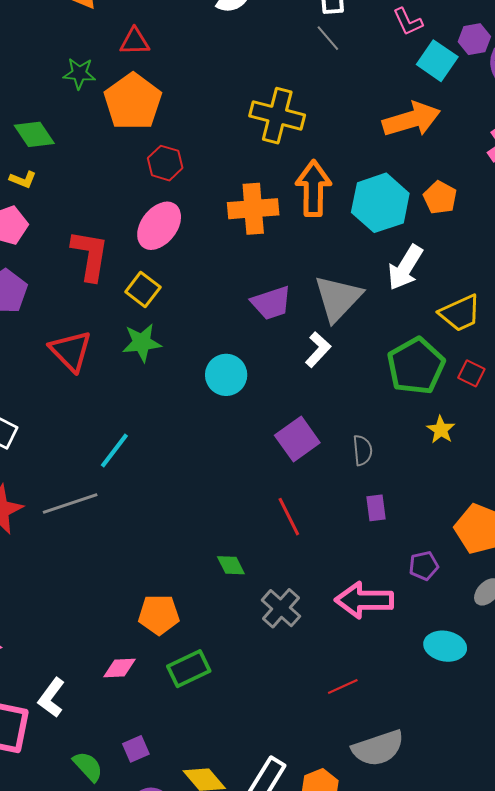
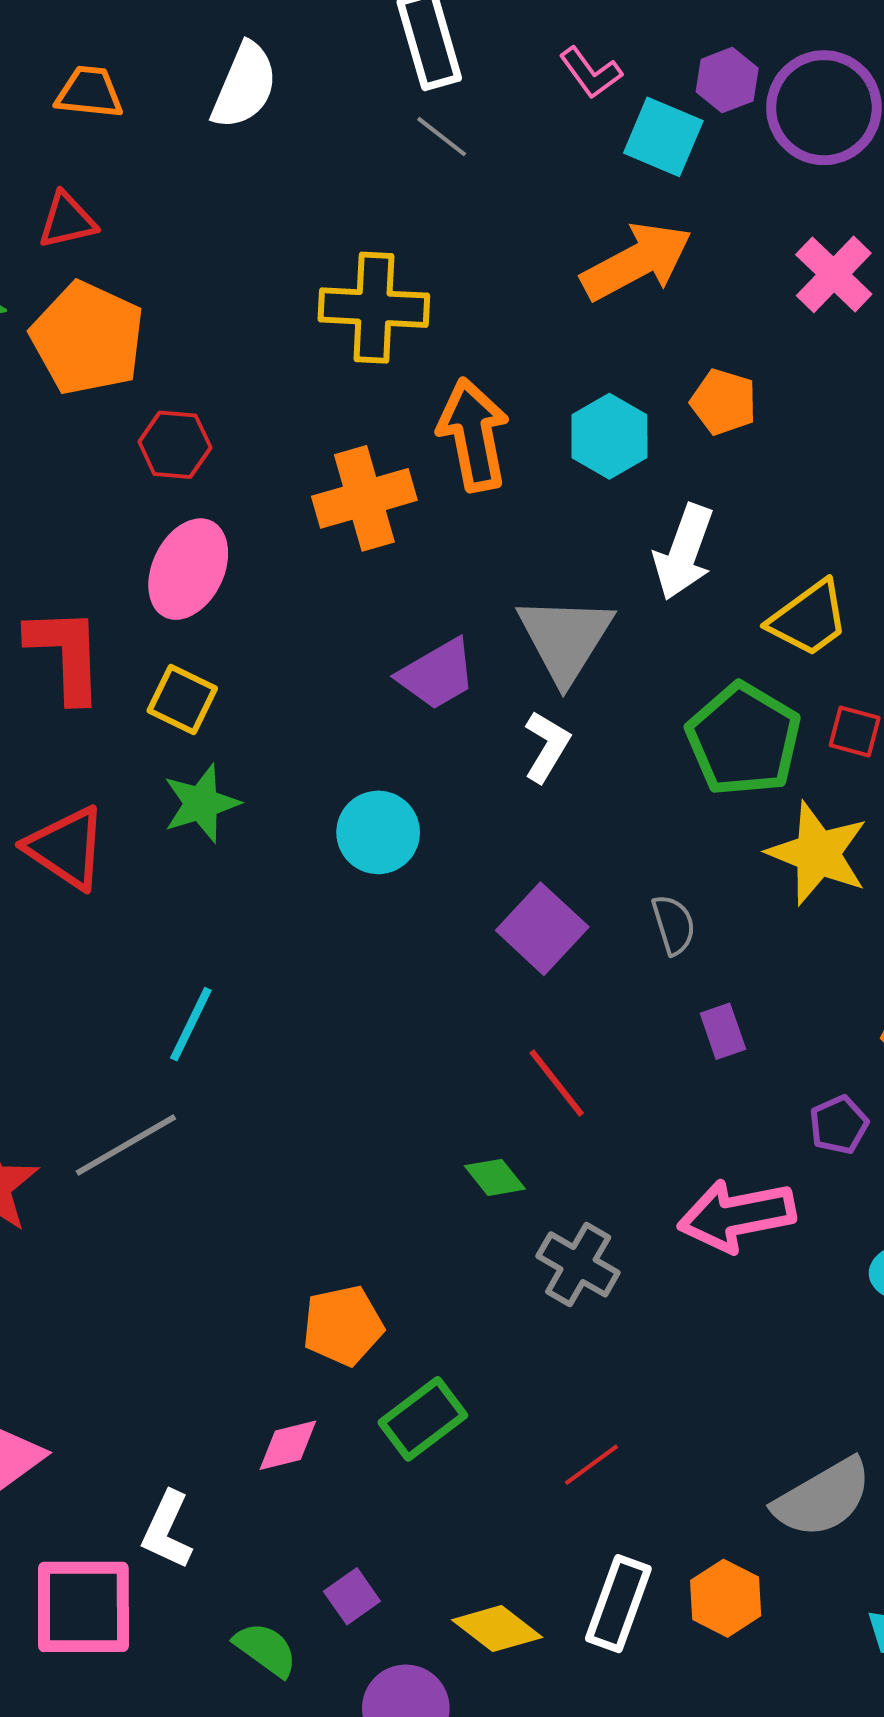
cyan hexagon: (380, 203) -> (609, 436), size x0.7
yellow star: (441, 430) -> (818, 853), size x1.8
green diamond: (231, 565) -> (495, 1177), moved
red line: (343, 686) -> (591, 1465), moved

